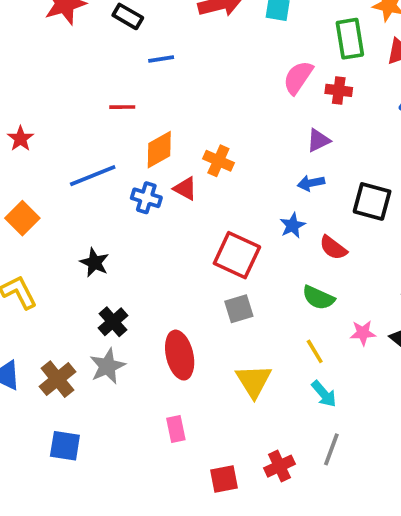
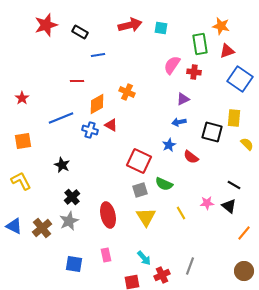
orange cross: (218, 161) -> (127, 92), moved
orange square: (22, 218) -> (23, 141), turned 36
green semicircle: (318, 298) -> (164, 184), moved
yellow triangle: (254, 381) -> (146, 217), moved
cyan arrow: (324, 394) -> (144, 258), moved
blue square: (65, 446) -> (74, 264), moved

